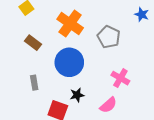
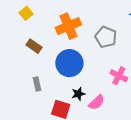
orange cross: (70, 23) -> (68, 26), turned 35
pink semicircle: (108, 105) -> (97, 102), moved

